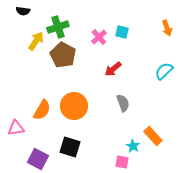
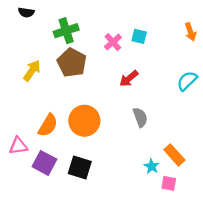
yellow arrow: (36, 41) -> (32, 71), moved
purple square: (38, 159) -> (44, 163), moved
pink square: (122, 162) -> (169, 183), moved

